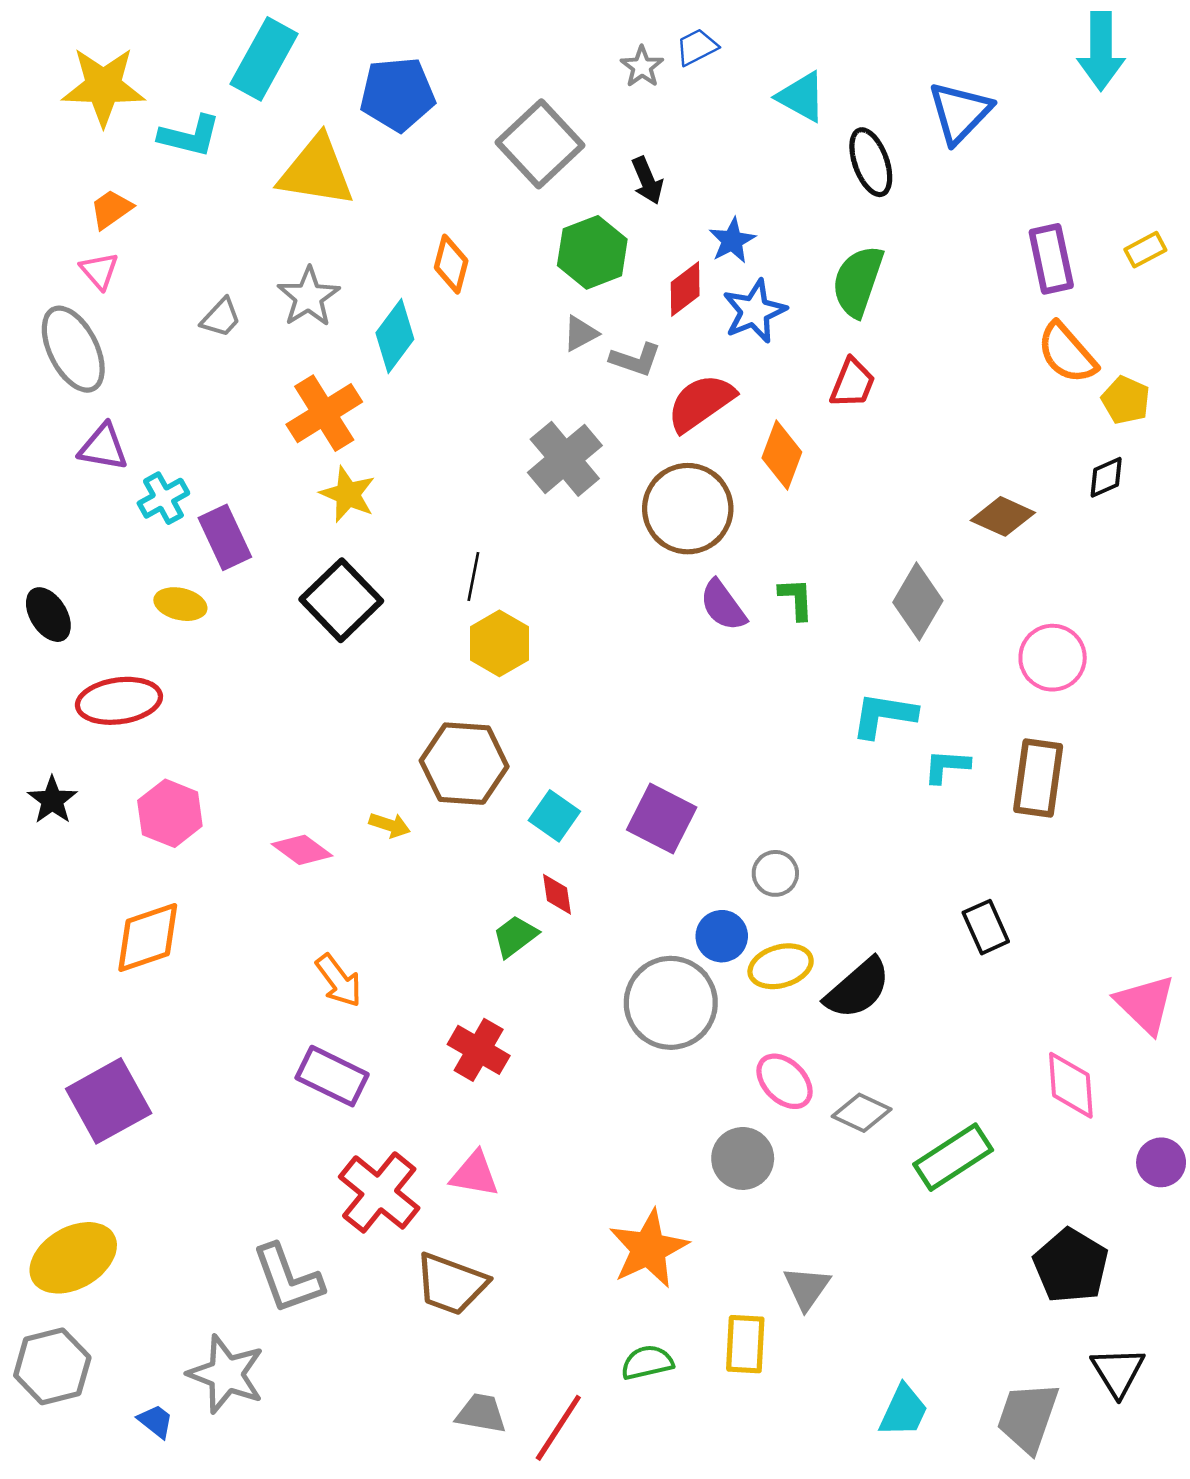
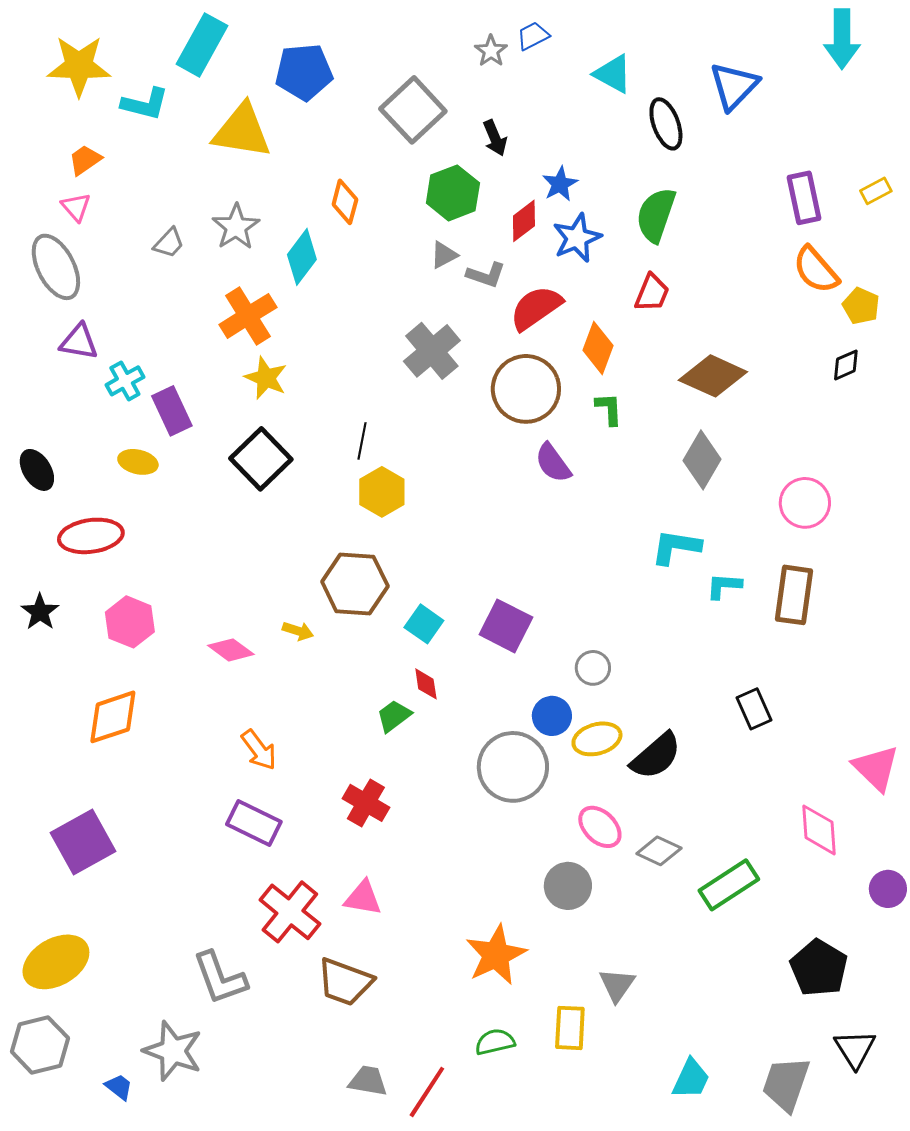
brown diamond: (1003, 516) -> (713, 376), moved, size x1.4
green L-shape: (796, 599) -> (609, 409), moved

